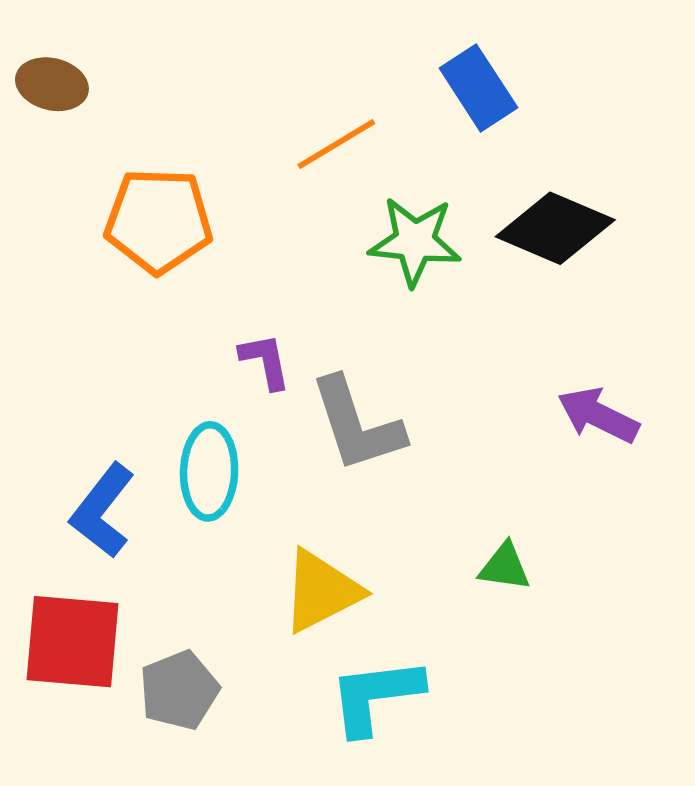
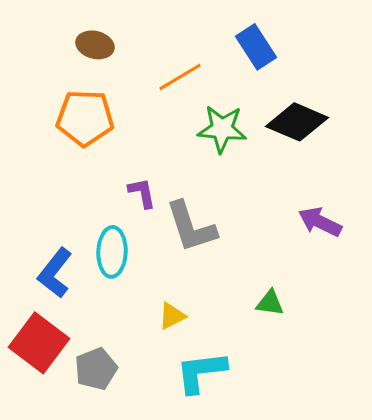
brown ellipse: (52, 84) -> (95, 45), moved
yellow triangle: (321, 591) -> (172, 316), size x0.6
red square: (73, 642) -> (39, 343), turned 32

